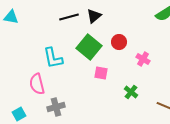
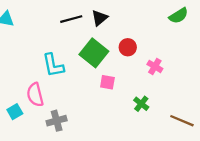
cyan square: (19, 114) -> (15, 112), moved

